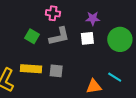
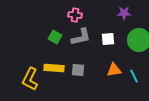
purple star: (93, 18) -> (124, 13), moved
cyan line: (115, 77) -> (134, 76), turned 32
orange triangle: (94, 86) -> (114, 70), moved

